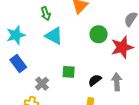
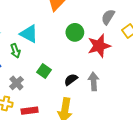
green arrow: (46, 14) -> (15, 51), moved
green square: (69, 72) -> (44, 71), turned 32

